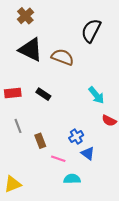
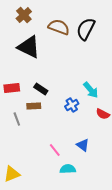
brown semicircle: (62, 57) -> (59, 27), moved
blue cross: (76, 136) -> (72, 105), moved
brown rectangle: (40, 141) -> (34, 106), moved, turned -72
pink line: (58, 159) -> (55, 150), turned 32

